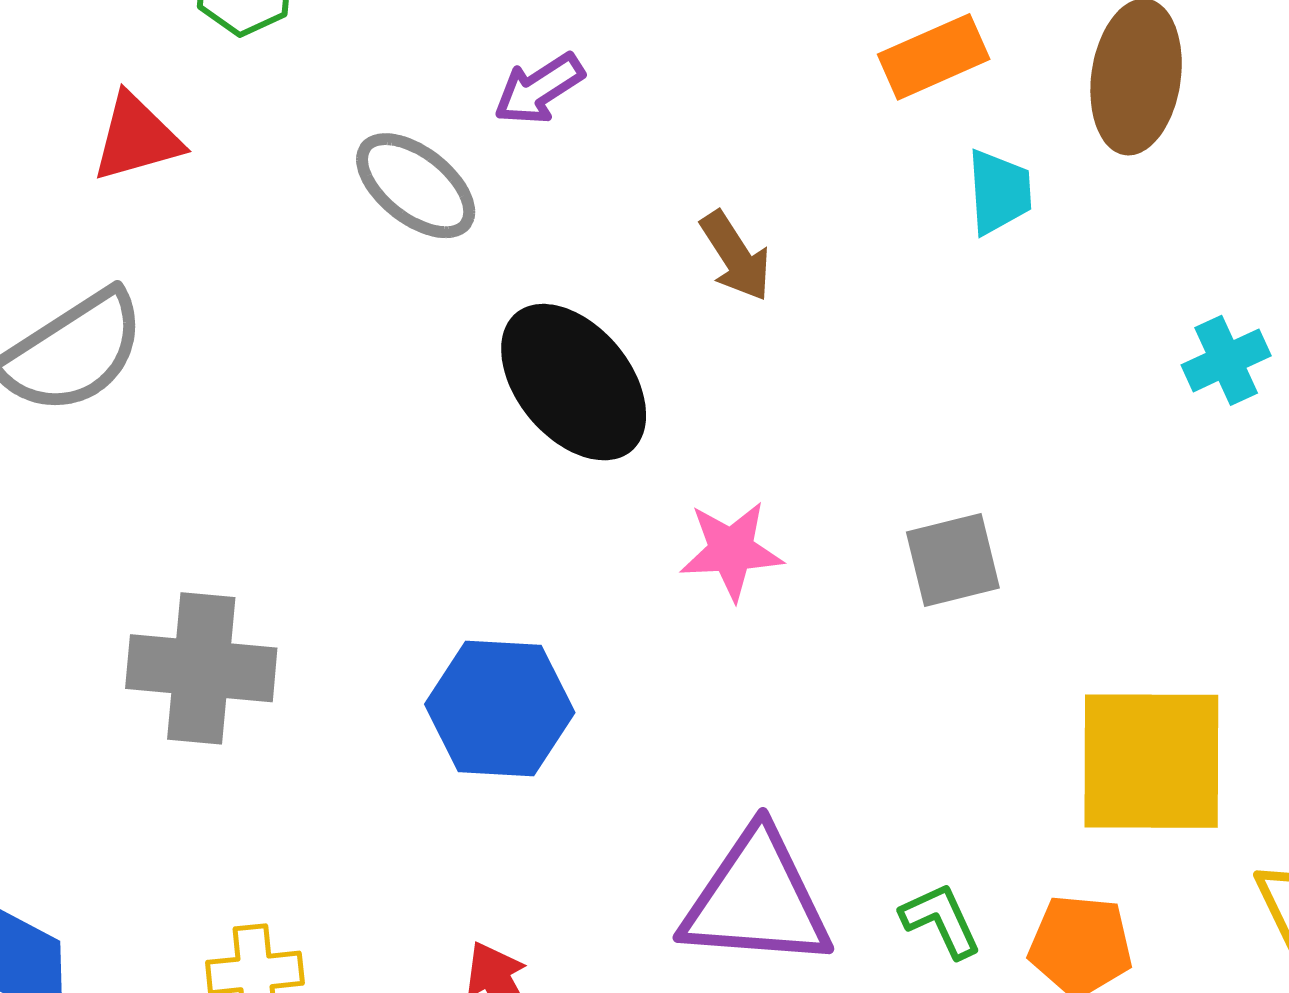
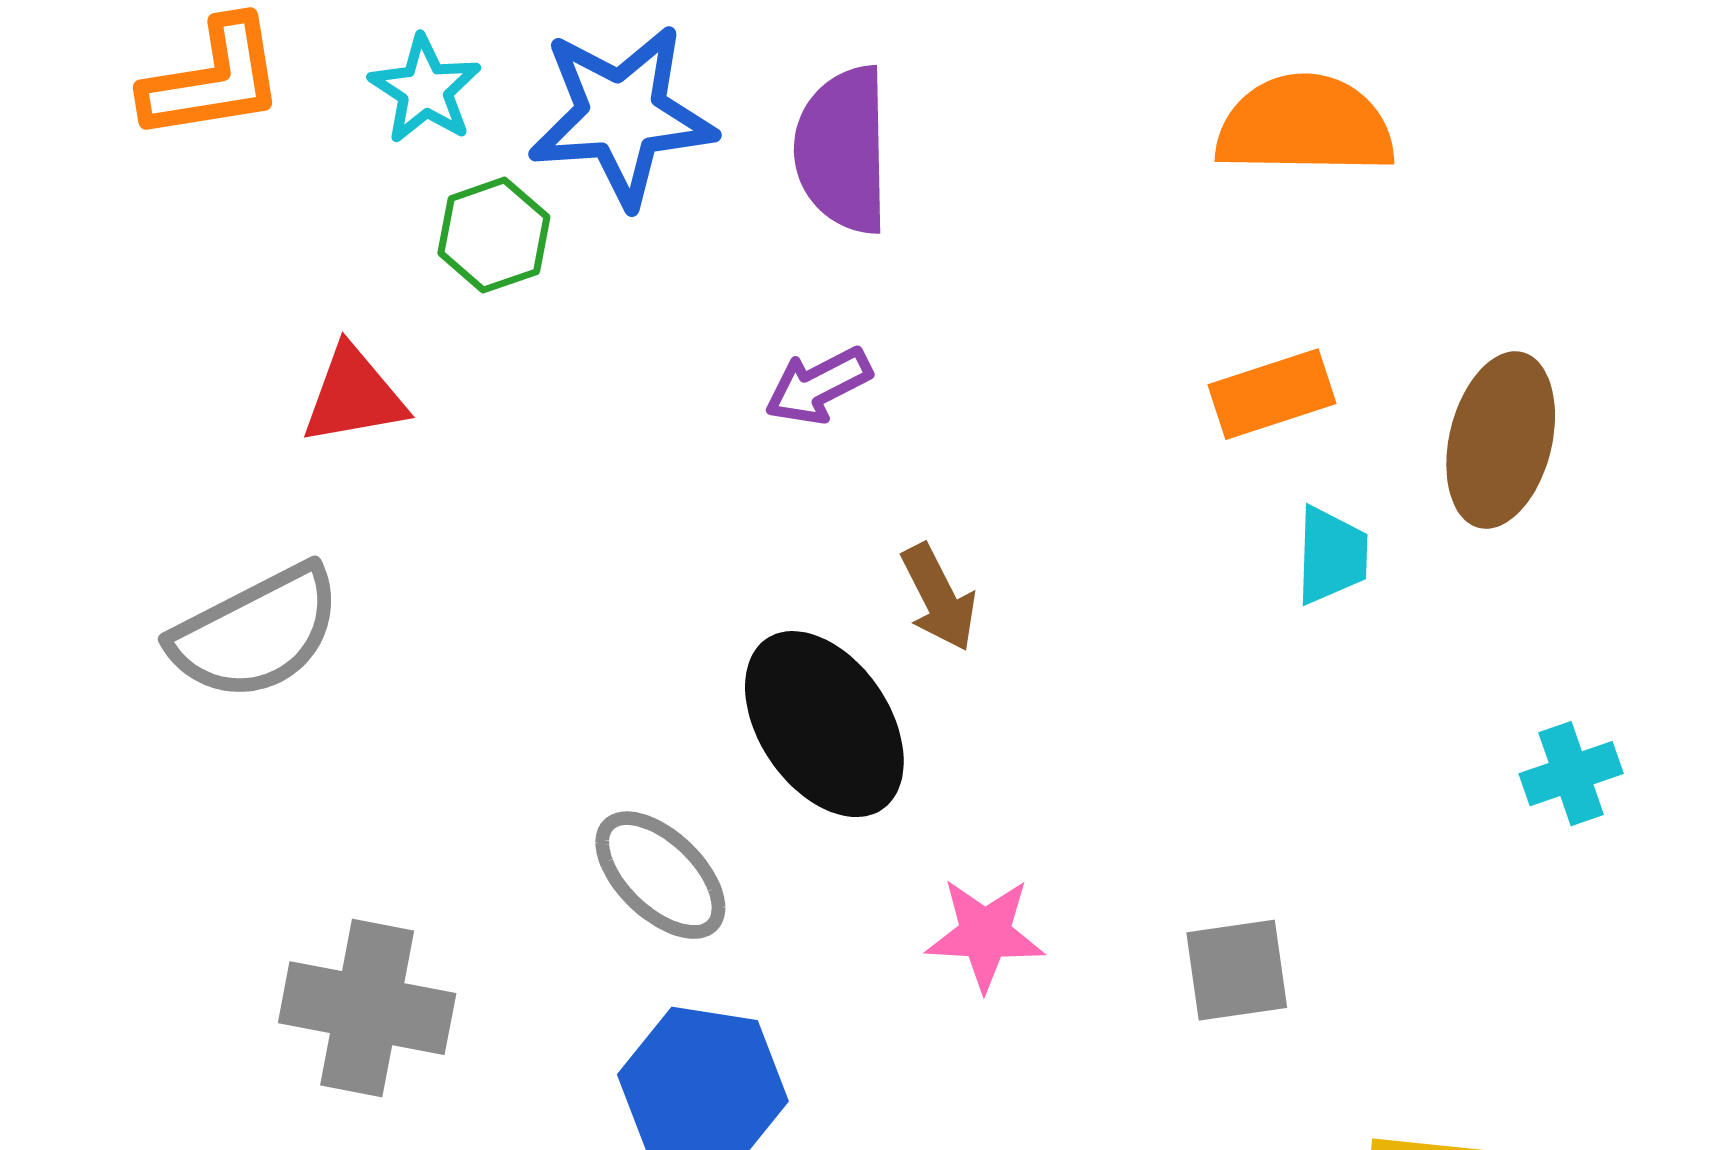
gray ellipse: (416, 186) -> (660, 875), moved
brown arrow: (736, 256) -> (939, 597), moved

